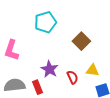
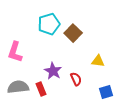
brown square: (81, 41) -> (73, 33), moved
yellow triangle: (92, 70) -> (98, 61), moved

